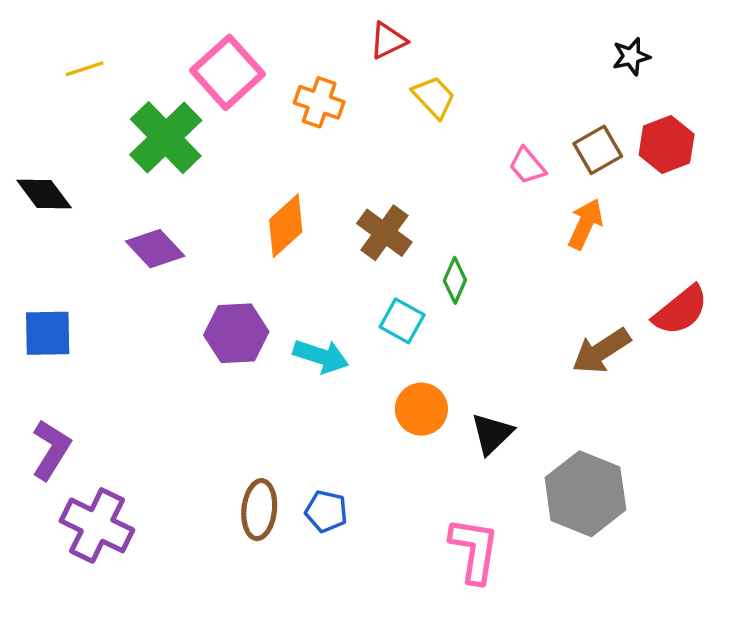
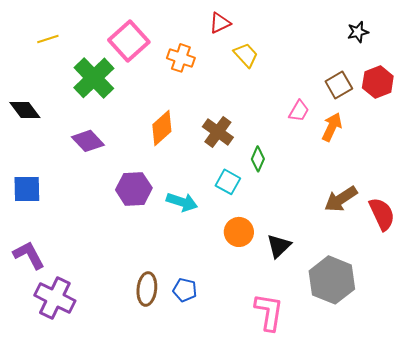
pink trapezoid: (527, 166) -> (299, 111), moved, turned -110
red semicircle: (681, 310) -> (382, 214), moved, turned -76
purple L-shape: (51, 450) -> (29, 255), turned -60

